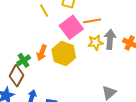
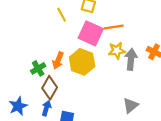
pink square: (71, 27) -> (91, 33), turned -30
gray arrow: (110, 39) -> (131, 59), moved
brown diamond: (17, 76) -> (50, 88), moved

